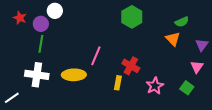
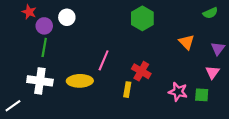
white circle: (55, 11) -> (67, 17), moved
red star: (20, 18) -> (29, 12), moved
green semicircle: (182, 22) -> (210, 13), moved
pink star: (155, 86) -> (178, 92), moved, turned -30
green square: (187, 88) -> (202, 95), turned -32

